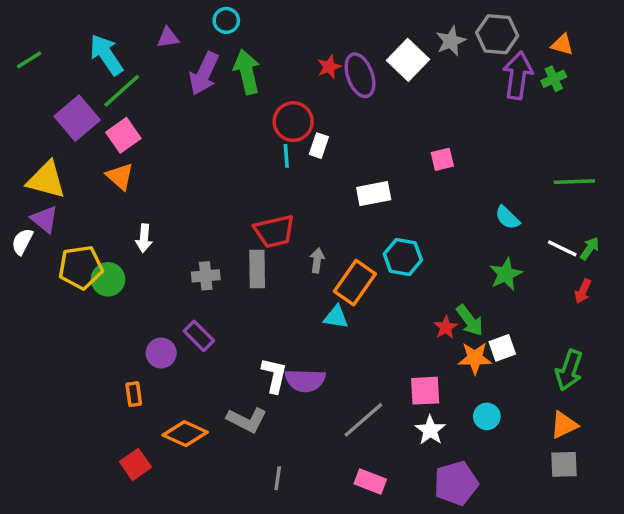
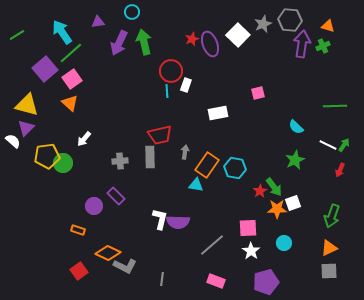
purple triangle: (45, 219) -> (26, 128), turned 36
white arrow: (144, 238) -> (84, 139), turned 35
white semicircle: (22, 242) -> (13, 141), turned 105
cyan hexagon: (403, 257) -> (235, 168), moved
orange rectangle: (134, 394) -> (78, 230), turned -64
gray L-shape: (247, 420) -> (125, 266), moved

